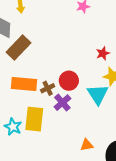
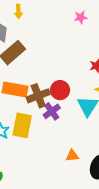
brown cross: (48, 88) -> (38, 96), size x1.6

